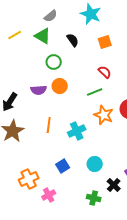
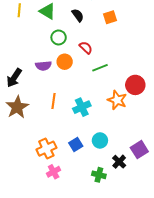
yellow line: (15, 35) -> (19, 10), turned -56
red semicircle: (105, 72) -> (86, 48), moved
orange star: (104, 115) -> (117, 100), moved
blue square: (63, 166) -> (76, 144), moved
orange cross: (29, 179) -> (46, 149), moved

